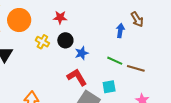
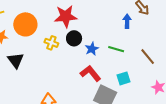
red star: (60, 17) -> (66, 16), size x1.6
green line: (115, 61) -> (116, 49), moved
brown line: (136, 68) -> (148, 57), turned 42

